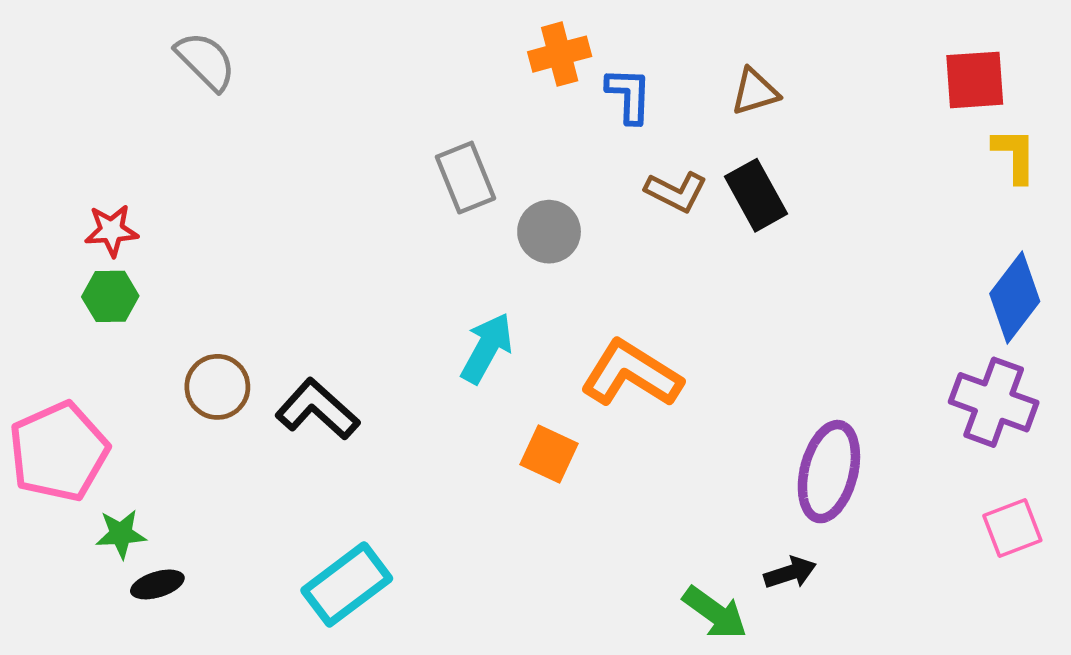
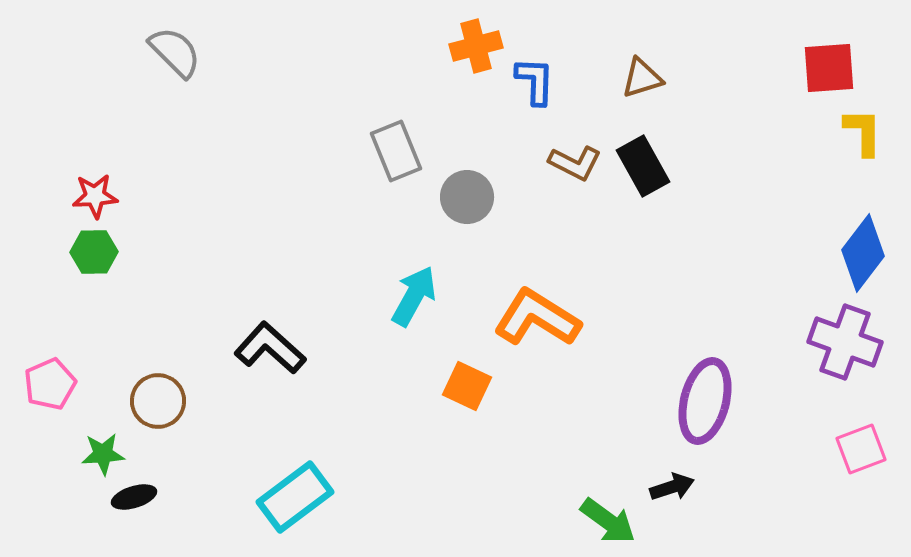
brown circle: (217, 387) -> (158, 401), moved
pink pentagon: (59, 452) -> (50, 384), size x0.6

